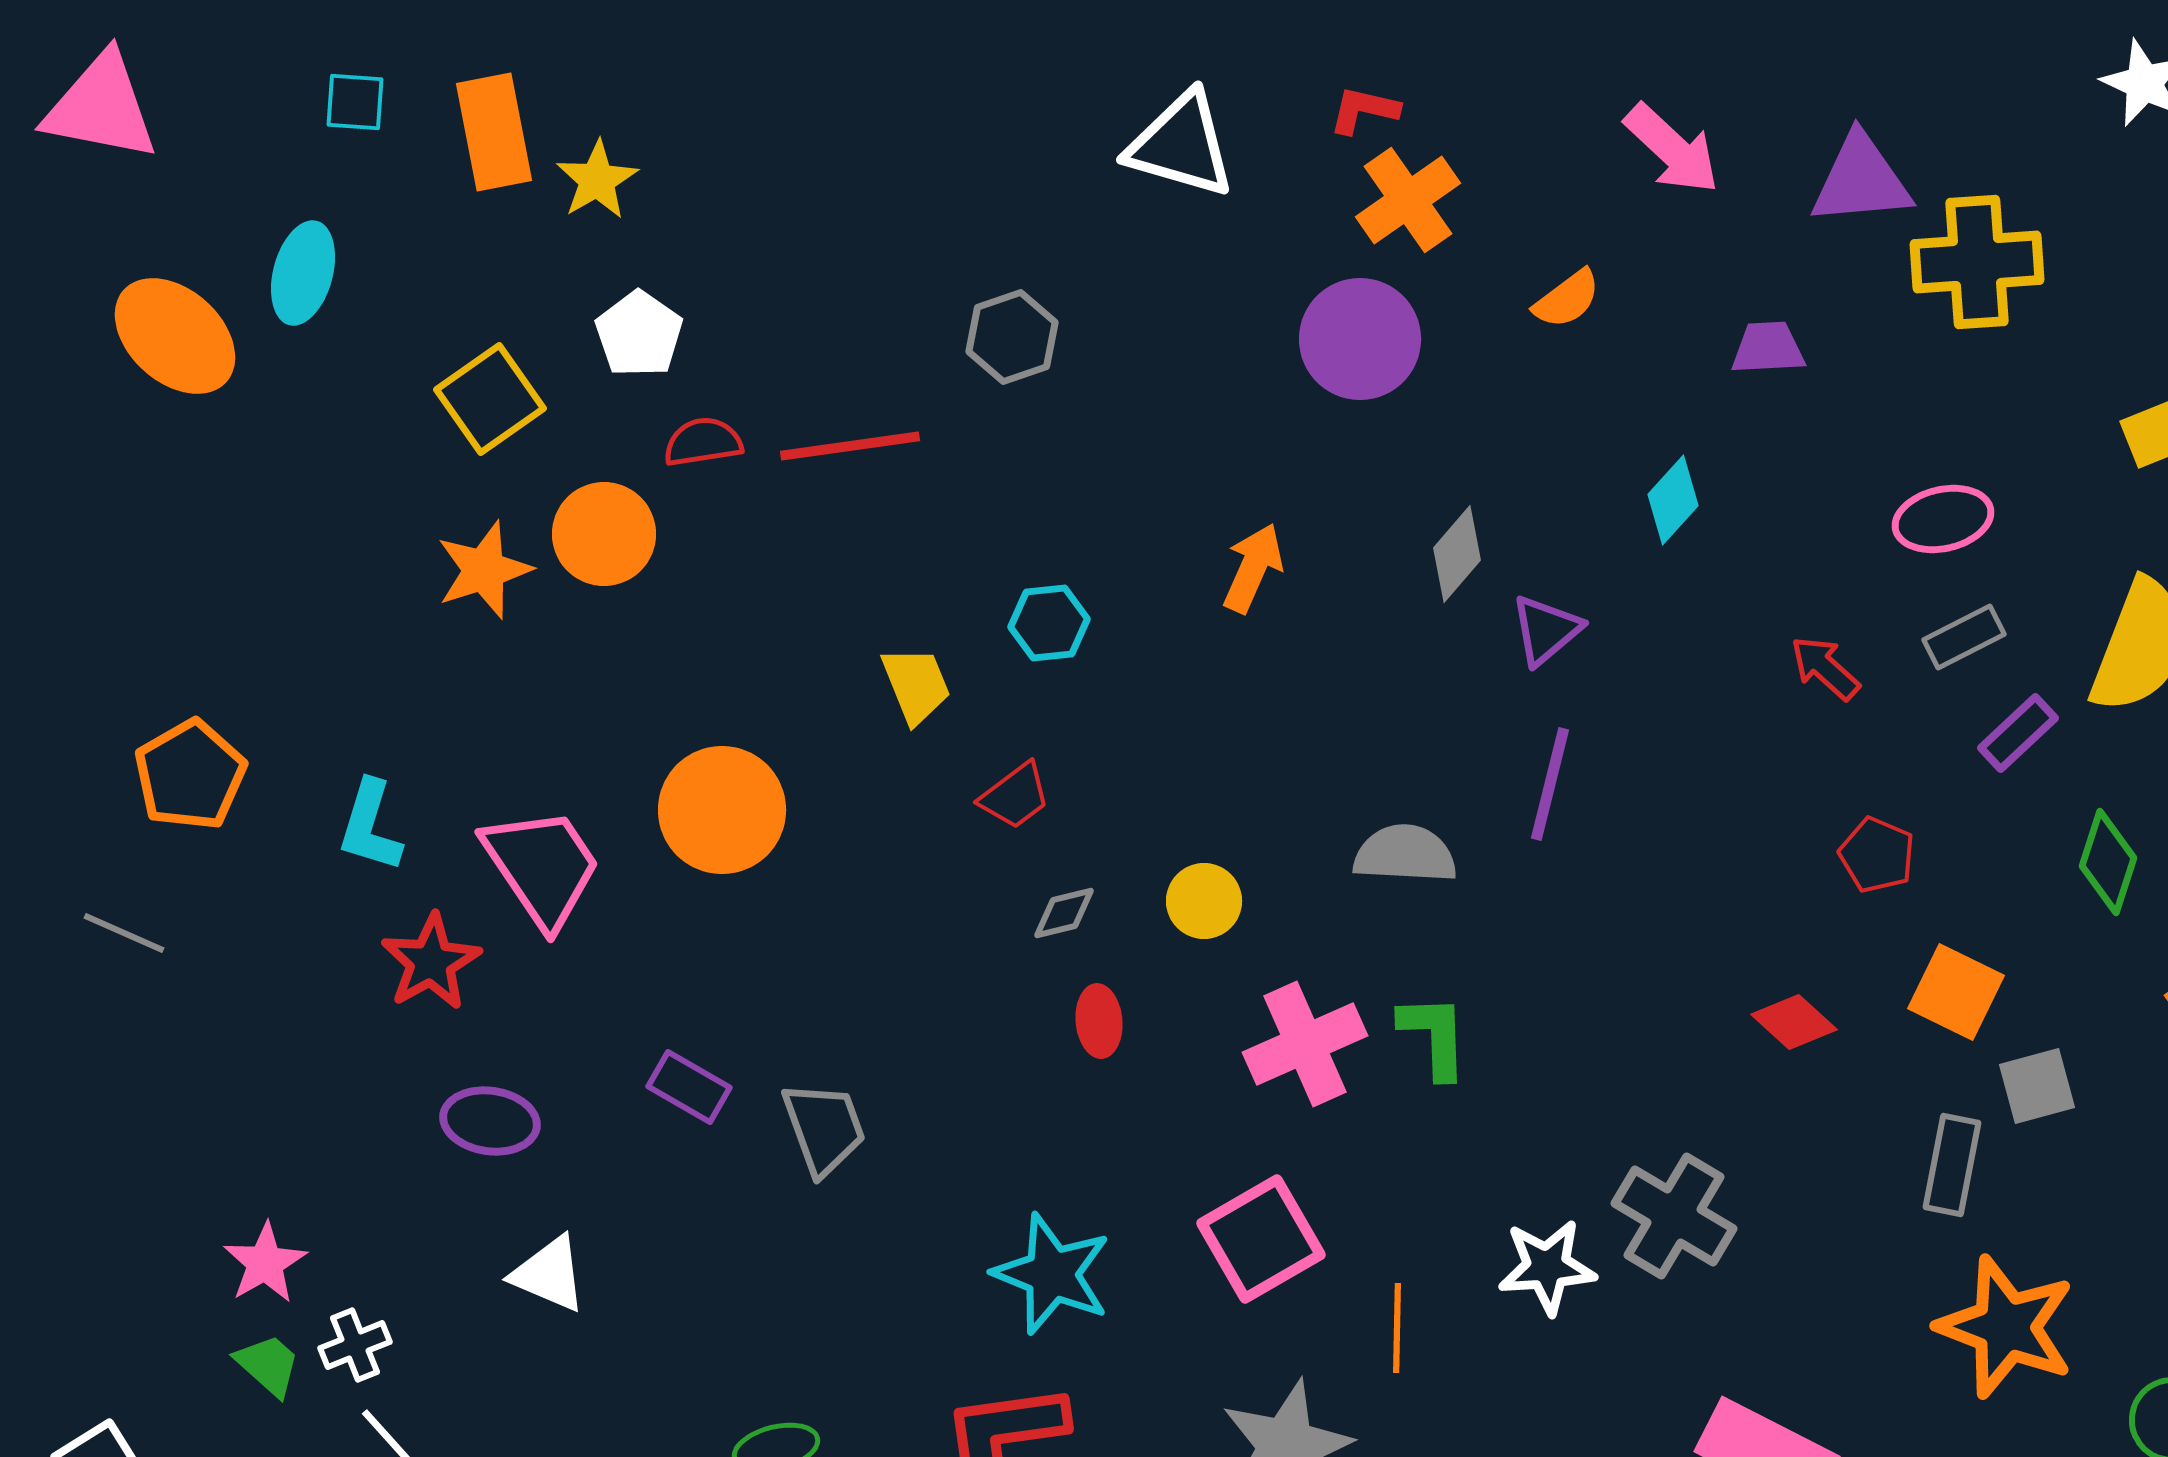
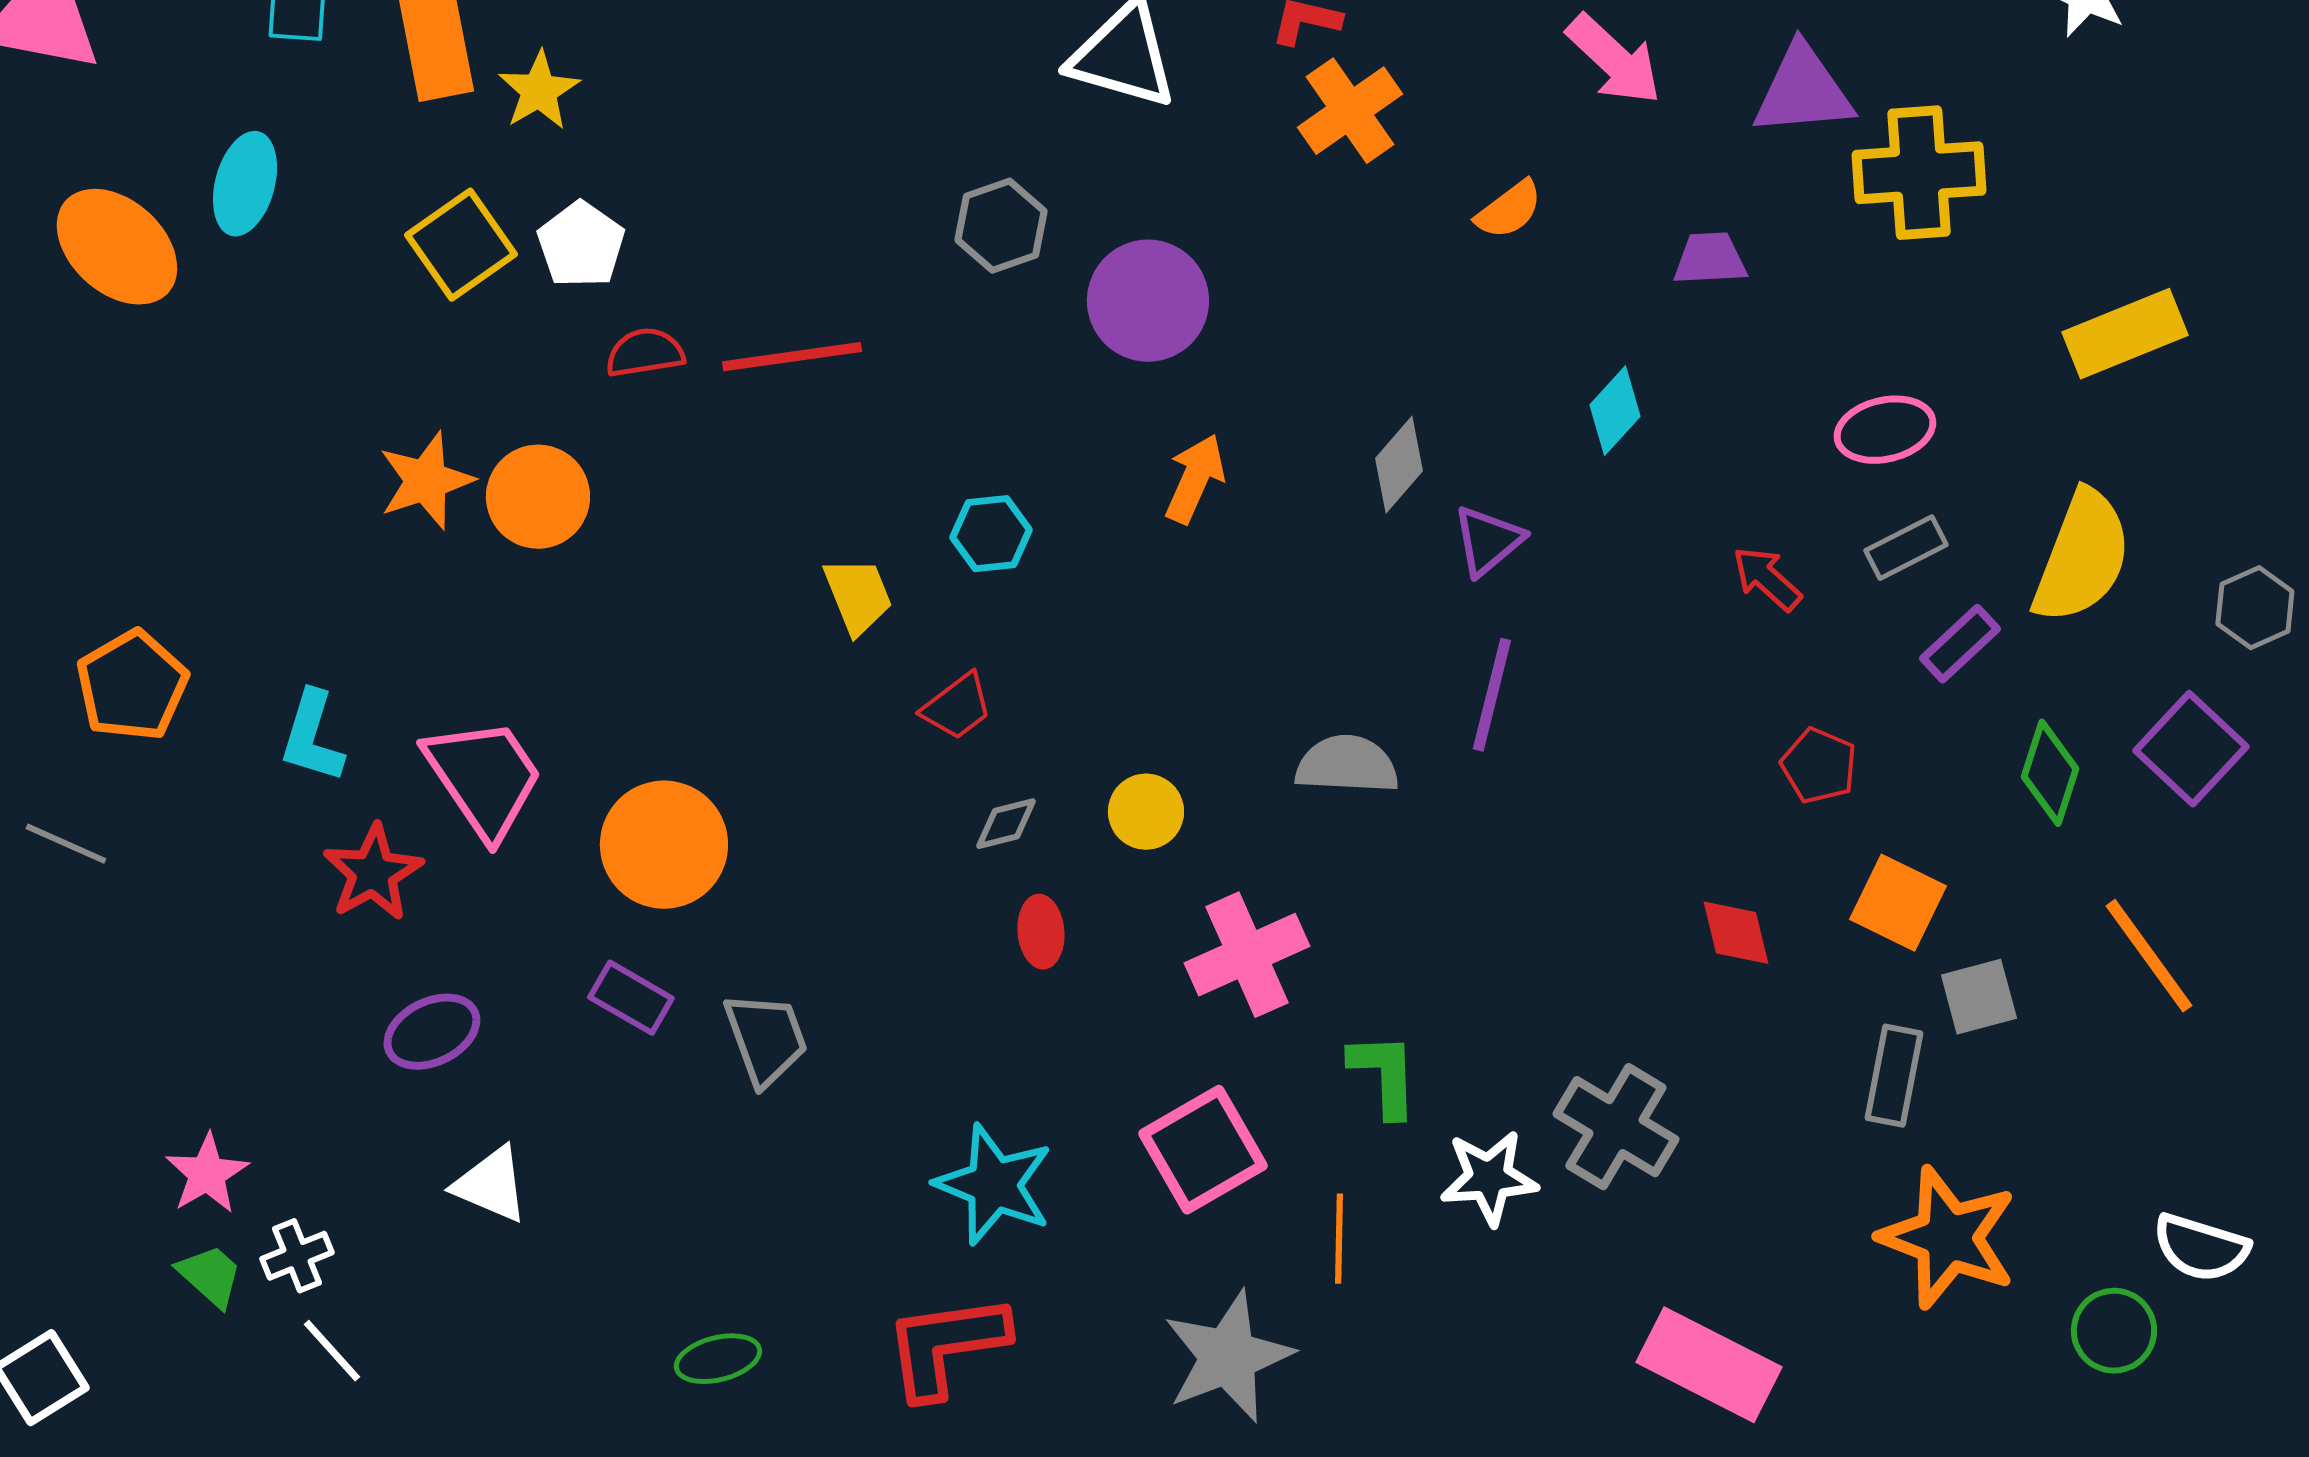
gray hexagon: (1012, 337) -> (1001, 226), moved
purple circle: (1360, 339) -> (1148, 301), moved
yellow square: (490, 399) -> (461, 245), moved
orange circle: (604, 534) -> (538, 497), moved
orange circle: (722, 810) -> (664, 845), moved
red diamond: (1794, 1022) -> (1736, 933), turned 34
green L-shape: (1434, 1036) -> (1384, 1075), moved
purple ellipse: (490, 1121) -> (432, 1032), turned -34

